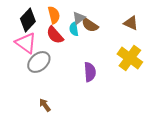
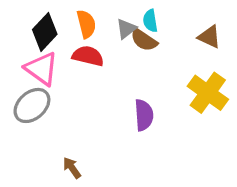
cyan semicircle: (74, 29) -> (150, 21), moved
red semicircle: (55, 35) -> (88, 56), turned 144
gray ellipse: (39, 62) -> (32, 105), moved

